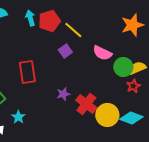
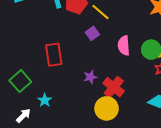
pink semicircle: (102, 53) -> (124, 46), moved, turned 60
yellow circle: (107, 115) -> (107, 108), moved

